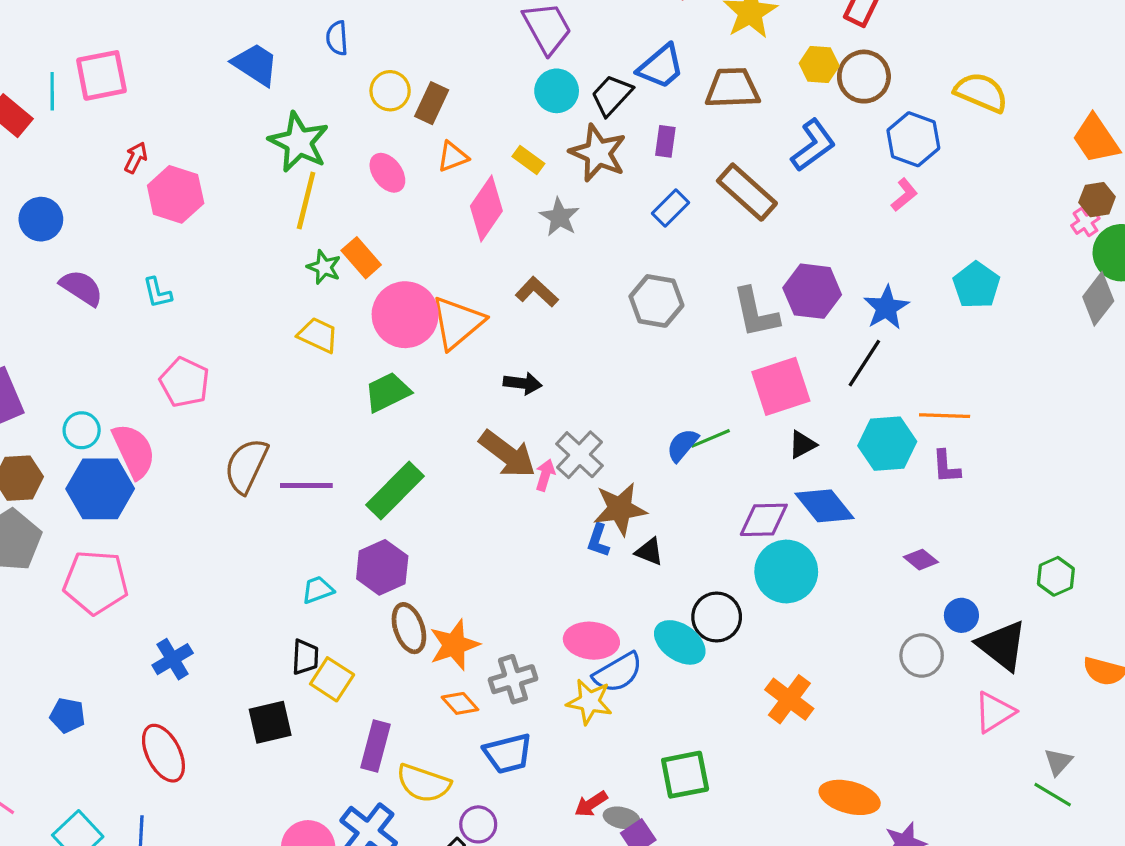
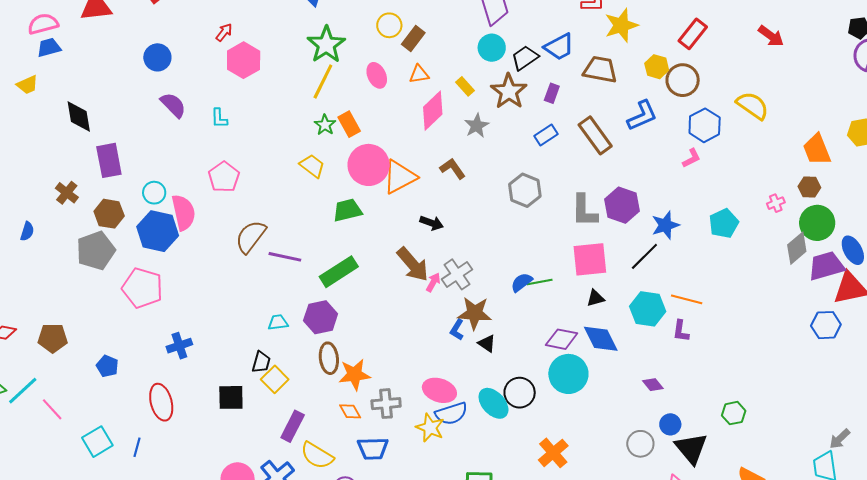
pink cross: (1085, 222) -> (776, 203), moved

